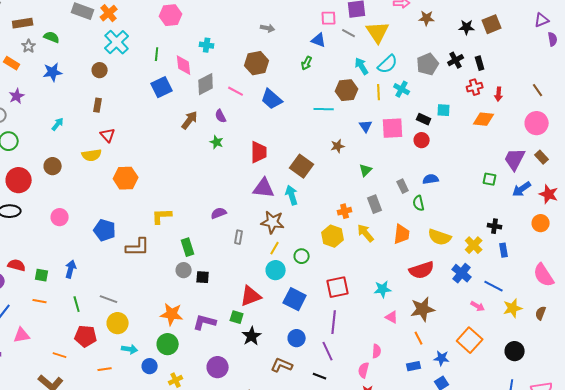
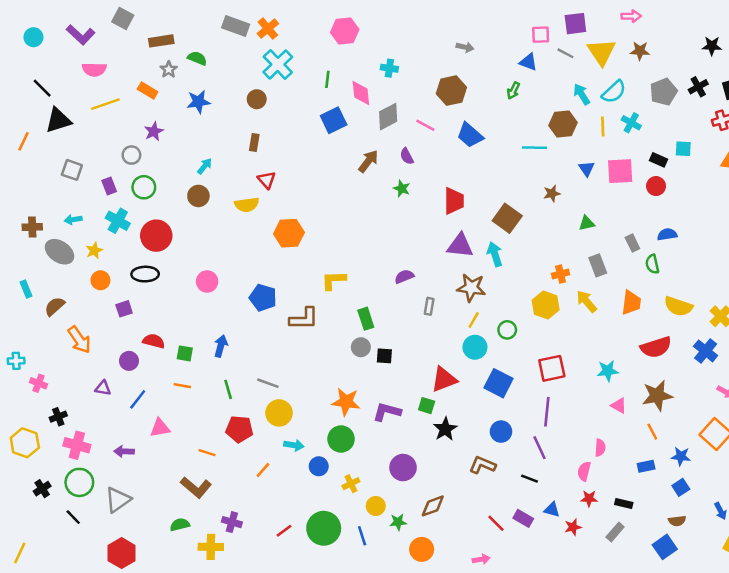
brown star: (427, 18) -> (640, 51), moved
brown circle: (53, 166) -> (198, 196), moved
green triangle: (366, 170) -> (587, 223), turned 32
orange line: (105, 369) -> (263, 470), turned -40

